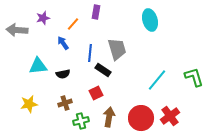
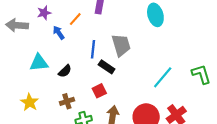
blue arrow: (63, 43) -> (59, 33), moved
black semicircle: (63, 74) -> (65, 71), turned -32
yellow star: (29, 104) -> (30, 102), turned -30

